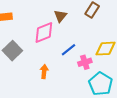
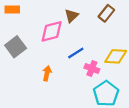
pink cross: (85, 62) -> (92, 68), turned 32

